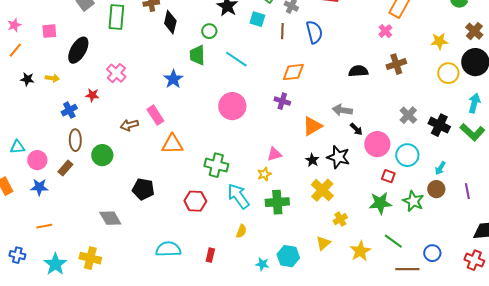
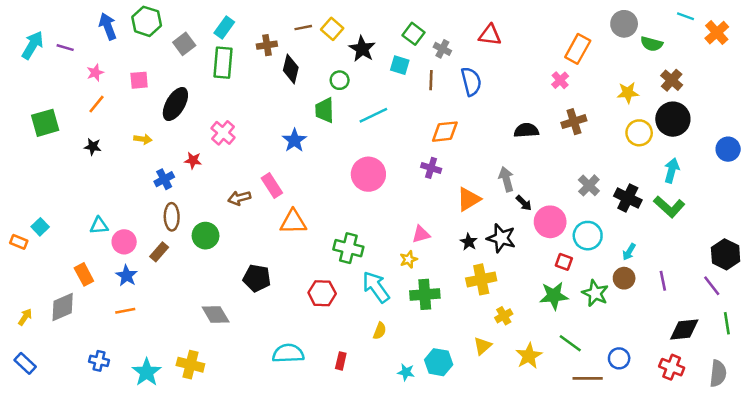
cyan line: (236, 59) -> (373, 115), turned -60
black star: (27, 79) -> (93, 147), moved
gray arrow: (342, 110) -> (506, 179), turned 66
blue star: (39, 187) -> (127, 276), turned 30
yellow cross: (322, 190) -> (481, 279), turned 35
orange line: (44, 226) -> (125, 311), moved

